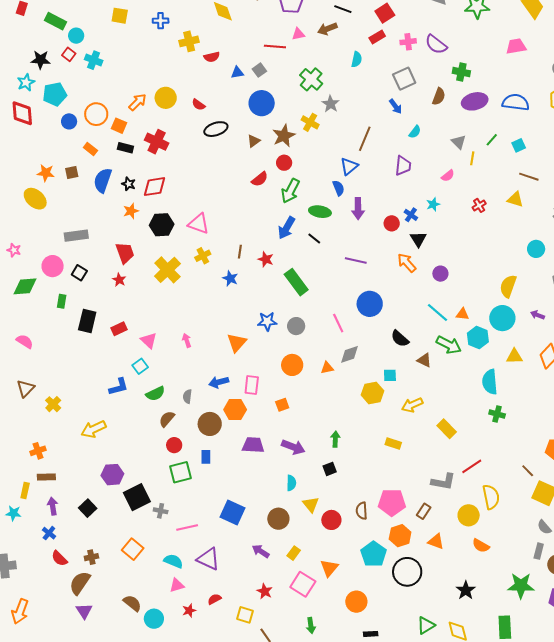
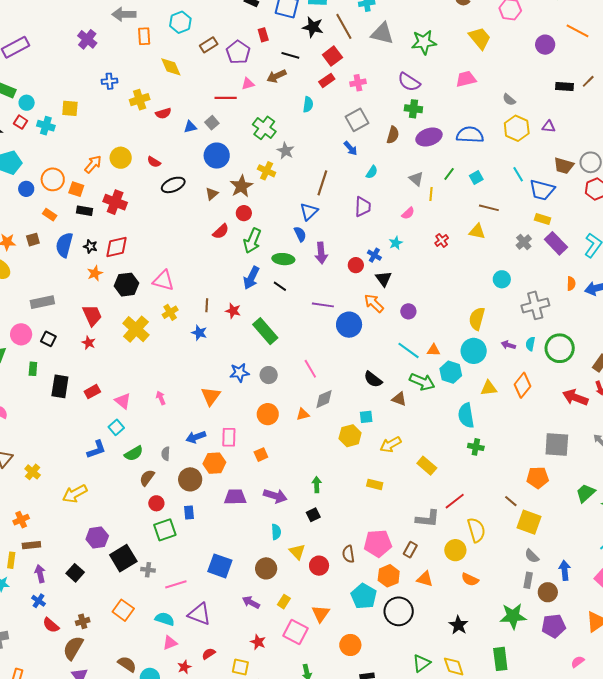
yellow square: (120, 16) -> (70, 108), moved
purple semicircle: (436, 44) -> (409, 82), moved
blue circle: (370, 304) -> (349, 325), moved

